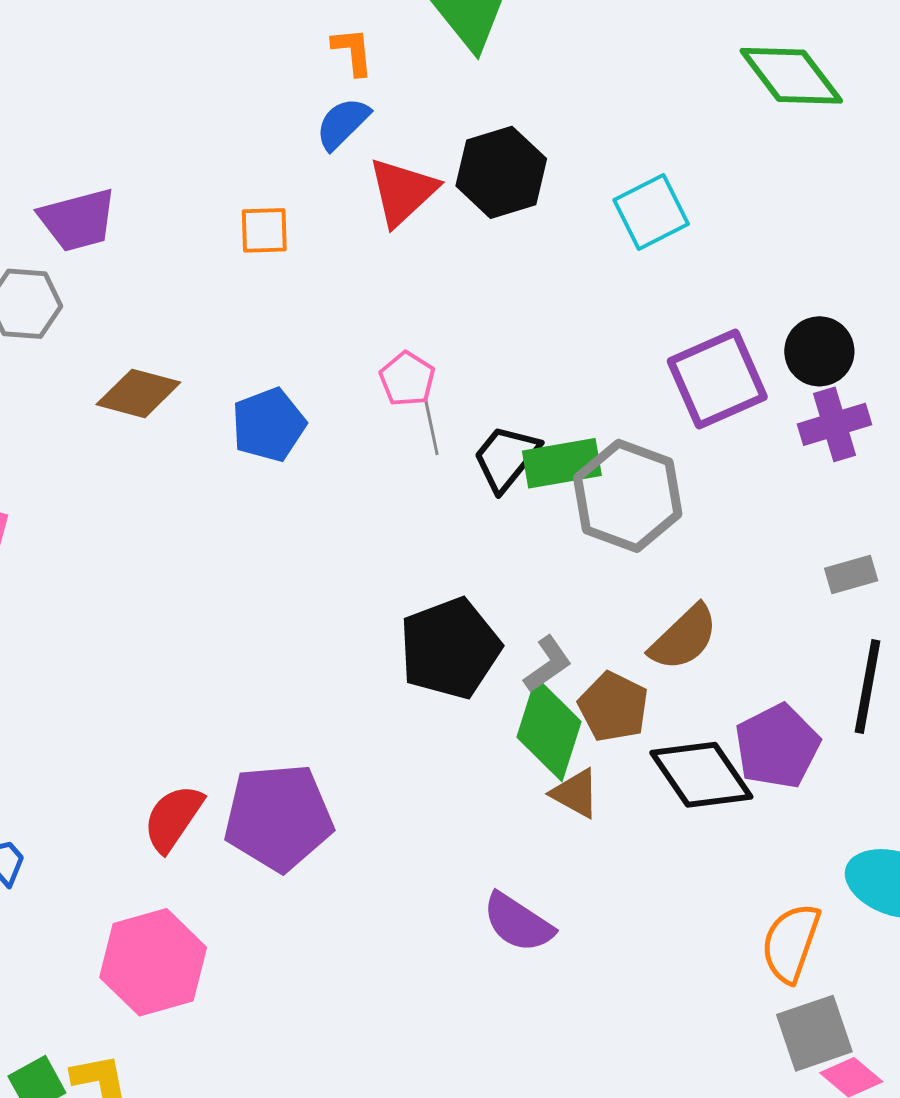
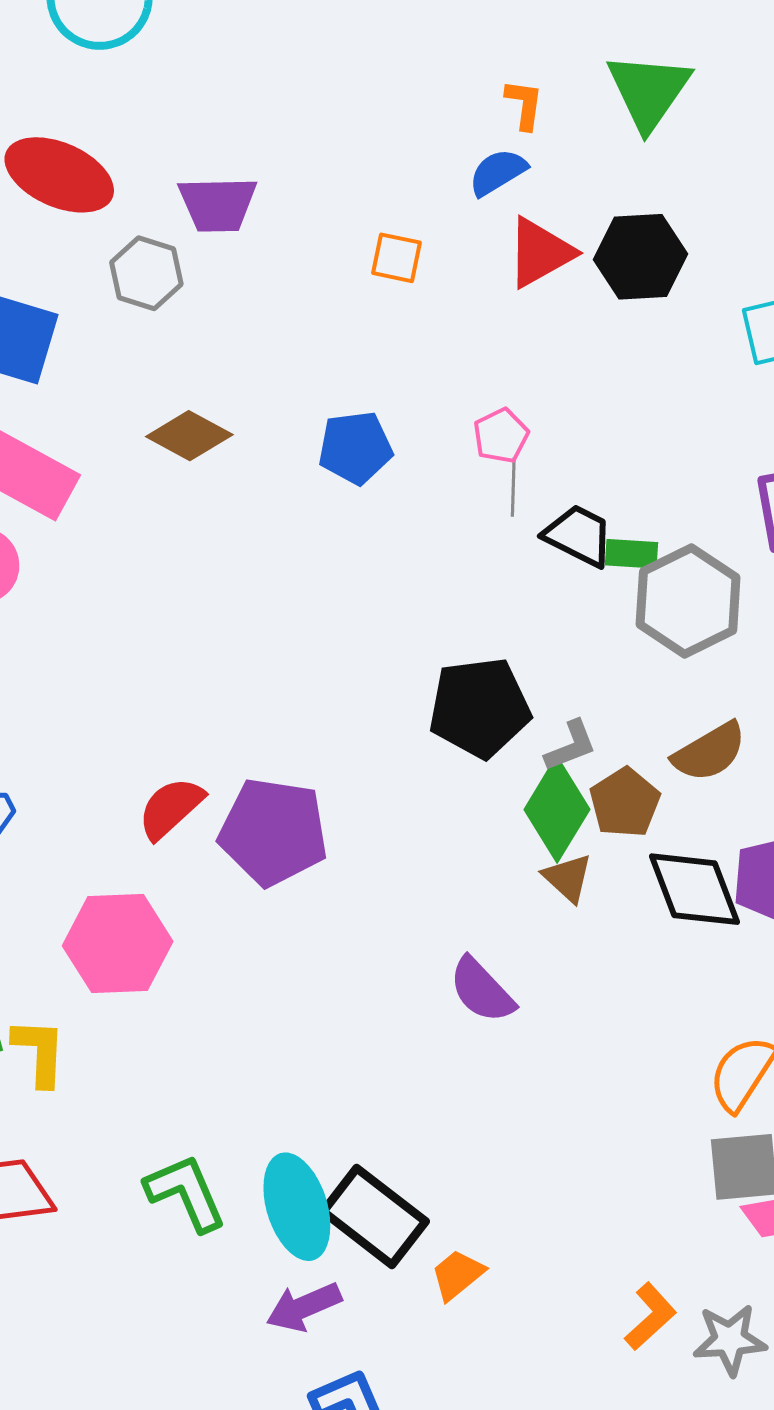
brown diamond: (138, 393) -> (189, 436), moved
black trapezoid: (506, 458) -> (579, 536), turned 64
green rectangle: (562, 463) -> (631, 554), size x0.7

